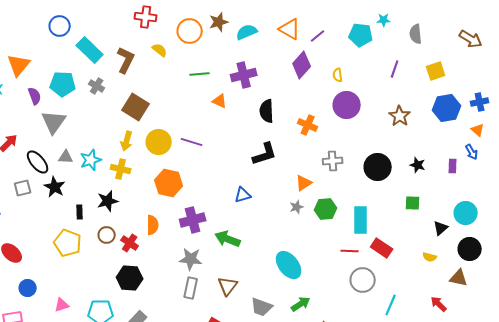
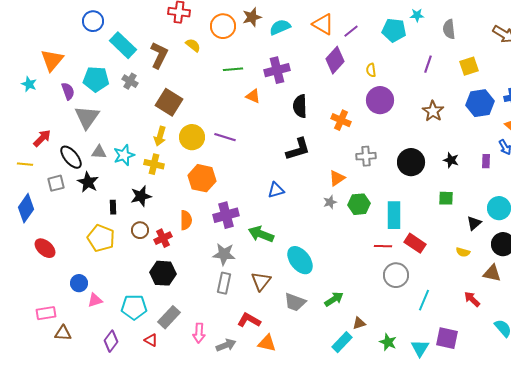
red cross: (130, 243) -> (163, 238), turned 30
cyan ellipse: (289, 265) -> (300, 260), moved
blue circle: (28, 288) -> (79, 283), moved

